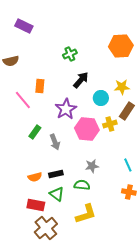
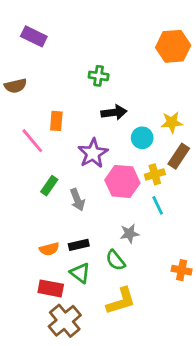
orange hexagon: (121, 46) -> (173, 46), moved
green cross: (70, 54) -> (99, 76), turned 32
black arrow: (81, 80) -> (114, 112), turned 42
cyan line: (128, 165) -> (158, 205), moved
green semicircle: (82, 185) -> (115, 260), turned -133

